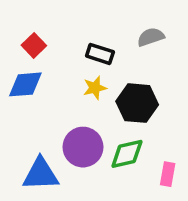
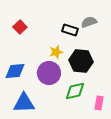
black rectangle: (100, 54) -> (70, 30), moved
blue diamond: (25, 84) -> (15, 71), moved
purple circle: (83, 147) -> (49, 73), moved

